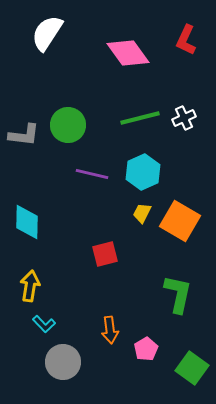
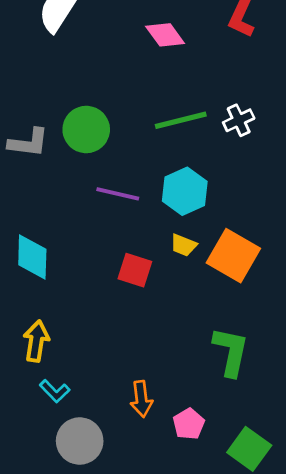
pink diamond: (128, 53) -> (165, 35), size x0.7
yellow trapezoid: (142, 213) -> (183, 245), turned -95
red square: (105, 254) -> (135, 270), moved, turned 32

